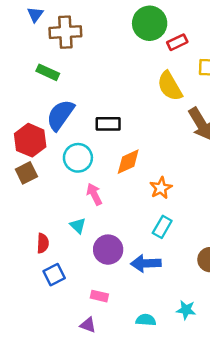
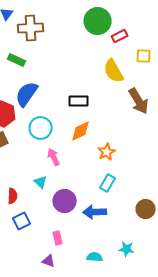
black rectangle: (108, 124) -> (79, 101), moved
pink rectangle: (99, 296) -> (58, 238), turned 64

